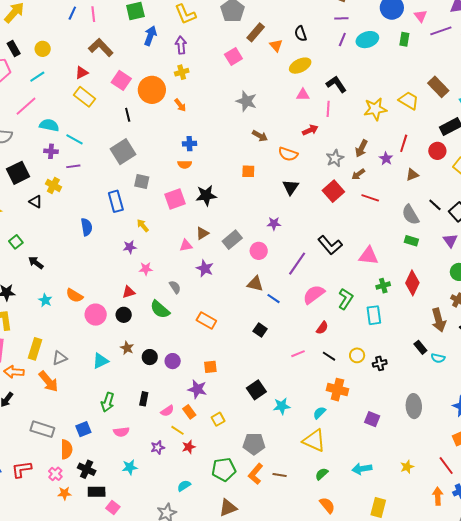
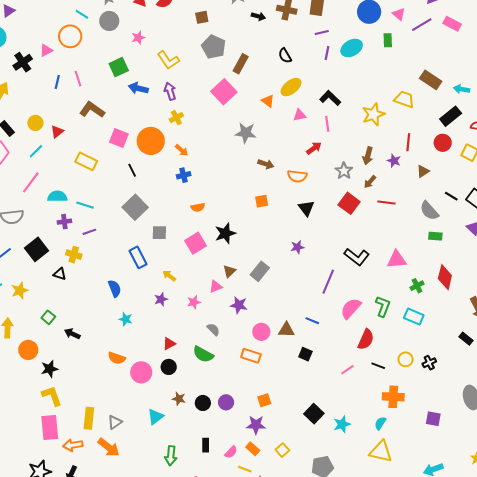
blue arrow: (150, 36) -> (138, 88), turned -84
orange triangle: (276, 45) -> (268, 101), moved
pink square: (233, 57) -> (224, 92), size x1.4
red triangle: (82, 73) -> (57, 132), moved
blue cross: (189, 144) -> (184, 175), moved
pink circle: (259, 251) -> (261, 332), moved
pink star: (146, 269) -> (194, 302), moved
brown triangle: (255, 284) -> (286, 330), moved
cyan star: (45, 300) -> (126, 319), moved
cyan rectangle: (374, 315) -> (414, 317), turned -48
red semicircle: (322, 328) -> (366, 339), size x1.5

